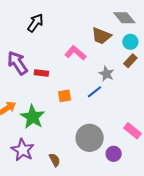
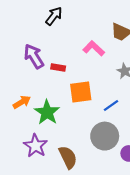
blue line: (94, 92) -> (111, 106), moved
orange square: (64, 96) -> (81, 92), size x1.6
brown semicircle: (55, 160) -> (68, 157), size x1.6

